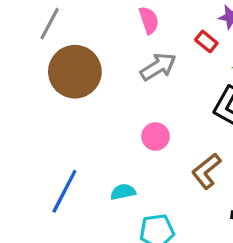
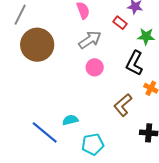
pink circle: (156, 136) -> (95, 67), moved
blue line: (64, 191) -> (45, 132), moved, turned -76

